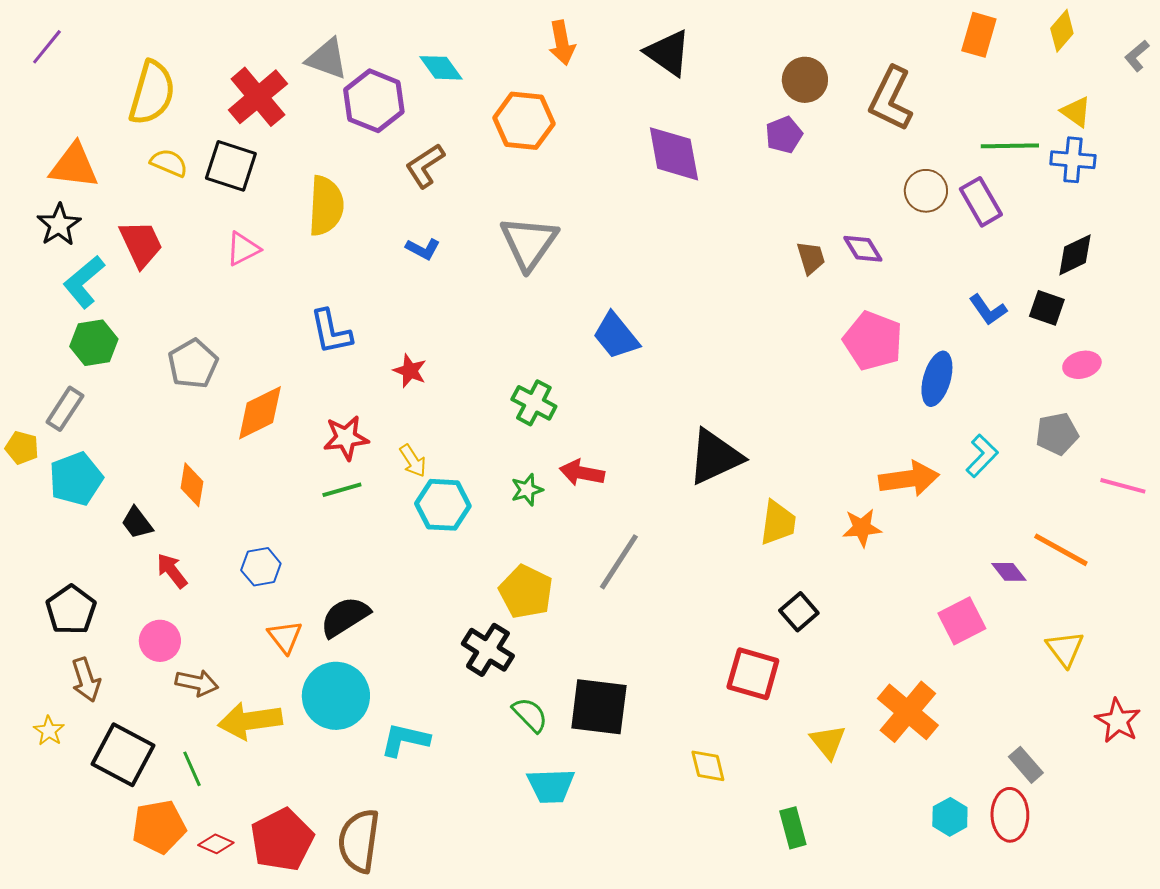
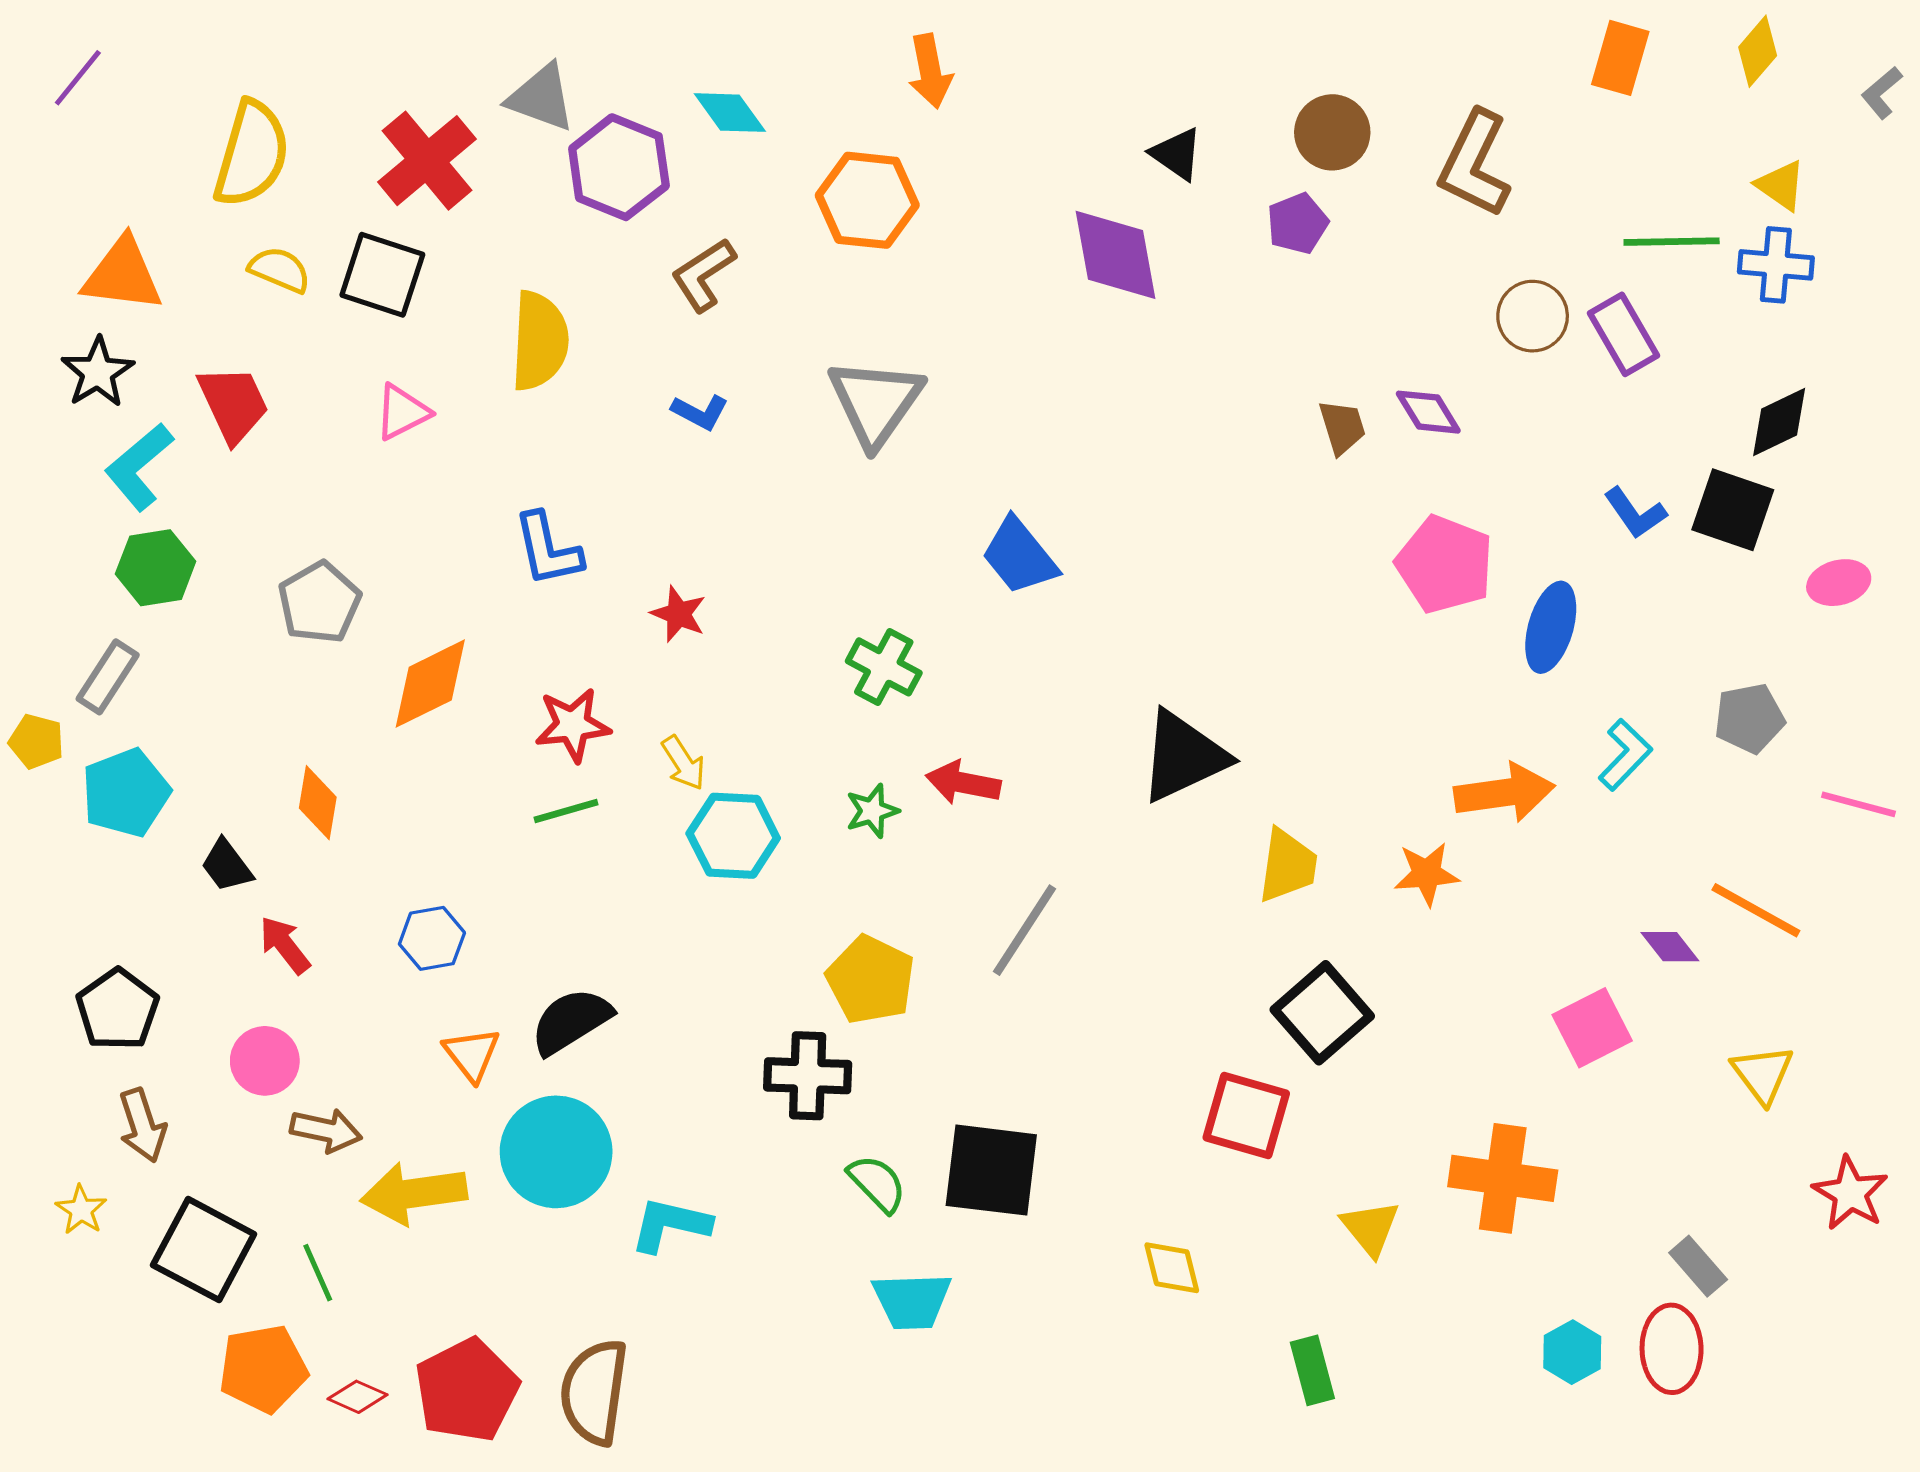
black triangle: (668, 53) -> (1177, 154), moved, size x0.7
black square: (1047, 308) -> (1733, 510), size x1.4
pink ellipse: (1082, 365) -> (1839, 583), moved
black square: (799, 612) -> (1322, 1013), size x1.5
black cross: (488, 650) -> (808, 1076), turned -30
orange cross: (908, 712) -> (1503, 1178), turned -32

